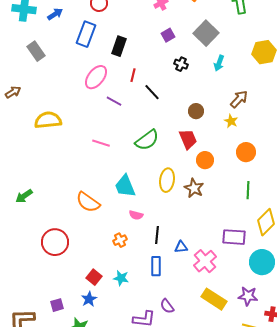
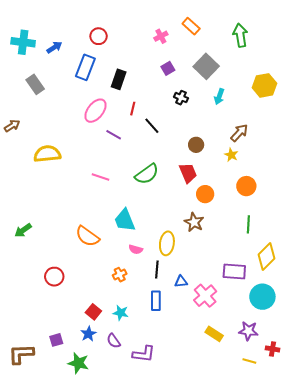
yellow ellipse: (167, 180) -> (167, 243), moved
red circle: (55, 242) -> (54, 277), size x0.7
yellow rectangle: (214, 299) -> (214, 334), size x0.7
purple semicircle: (167, 306) -> (114, 341), moved

